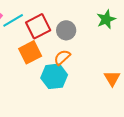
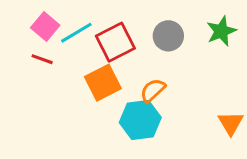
gray circle: (66, 30) -> (168, 36), moved

